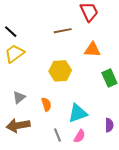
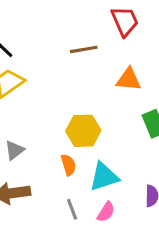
yellow hexagon: (60, 71) -> (83, 131), moved
orange semicircle: (46, 104) -> (68, 165), moved

